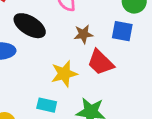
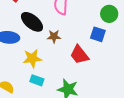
brown star: (83, 34) -> (54, 36), moved
yellow star: (64, 74) -> (32, 58), moved

